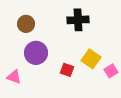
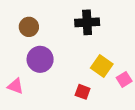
red square: (67, 70) -> (83, 92), moved

